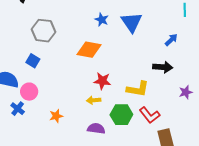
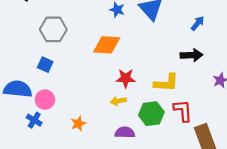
red L-shape: (150, 115) -> (183, 111), turned -140

